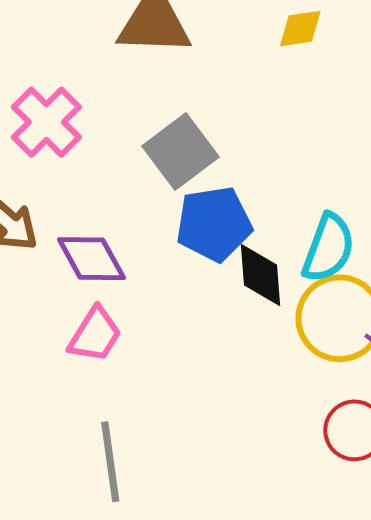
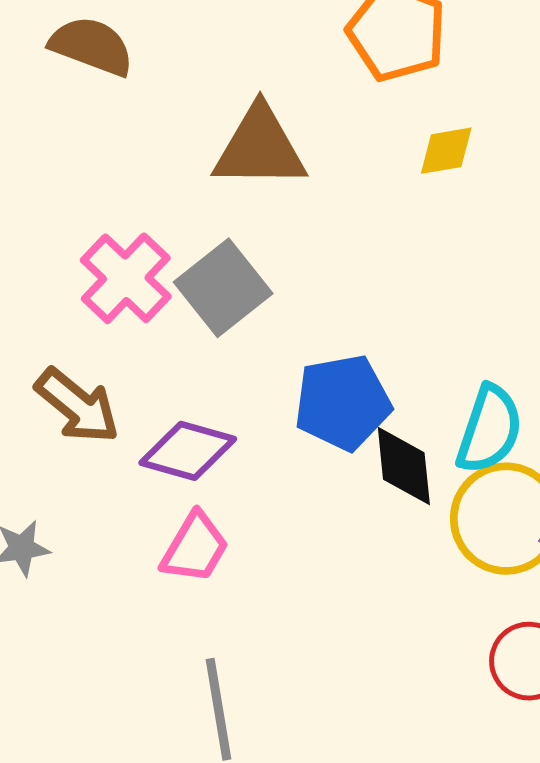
gray square: (180, 152) -> (223, 288), moved
purple diamond: (91, 259) -> (188, 451), turned -44

